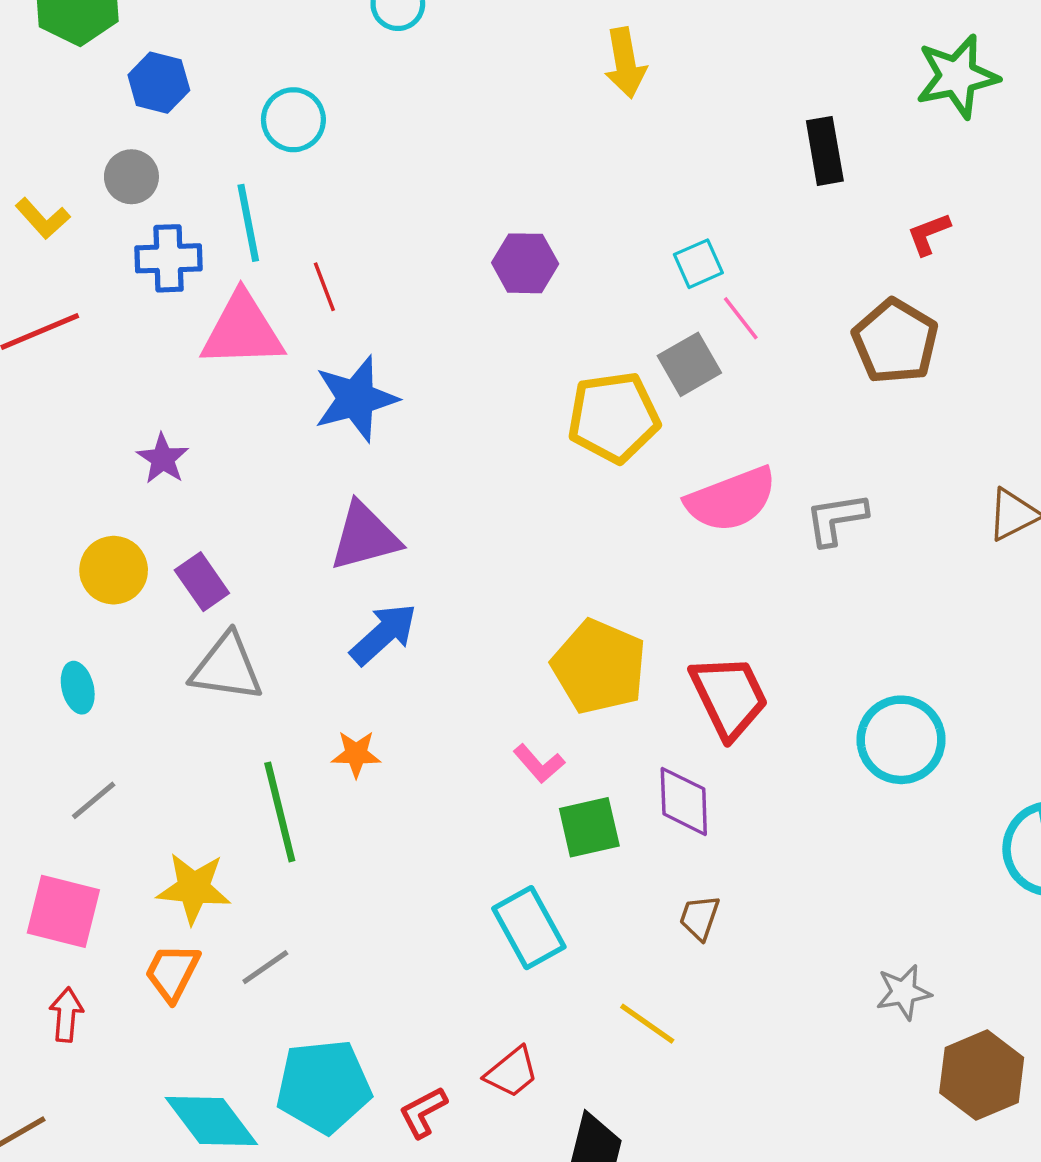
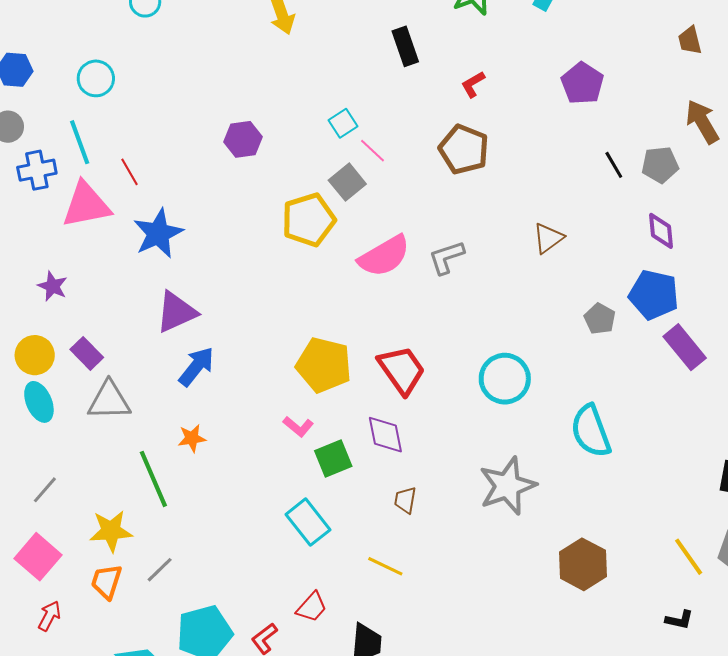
cyan ellipse: (78, 688) -> (39, 402), moved, size x1.4
pink square: (63, 911) -> (38, 557), turned 36
gray star: (904, 992) -> (507, 486), moved, size x1.8
red arrow: (66, 1015) -> (49, 616), turned 32

